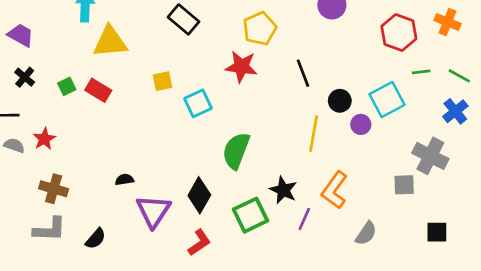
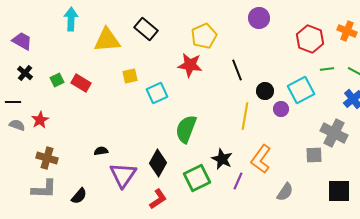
yellow triangle: (110, 42) -> (107, 40), moved
black square: (437, 232) -> (339, 191), size x1.4

